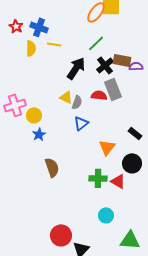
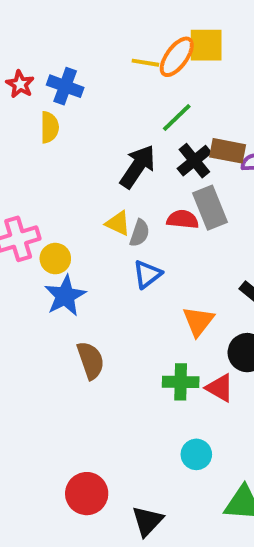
yellow line: (54, 44) -> (145, 63), moved
blue star: (39, 134) -> (65, 296), size x1.5
red circle: (61, 235) -> (87, 494), moved

